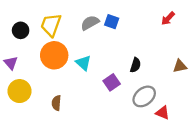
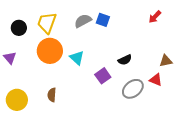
black semicircle: (135, 65) -> (125, 60), turned 48
yellow circle: (20, 91) -> (17, 100), moved
red triangle: (163, 113) -> (156, 80), moved

